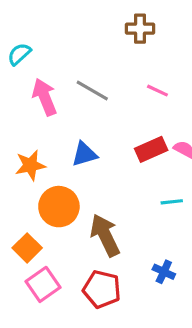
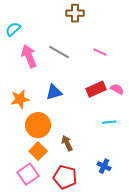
brown cross: (140, 29) -> (75, 13), moved
brown arrow: (105, 235) -> (67, 143), size x0.6
orange square: (27, 248) -> (38, 151), moved

